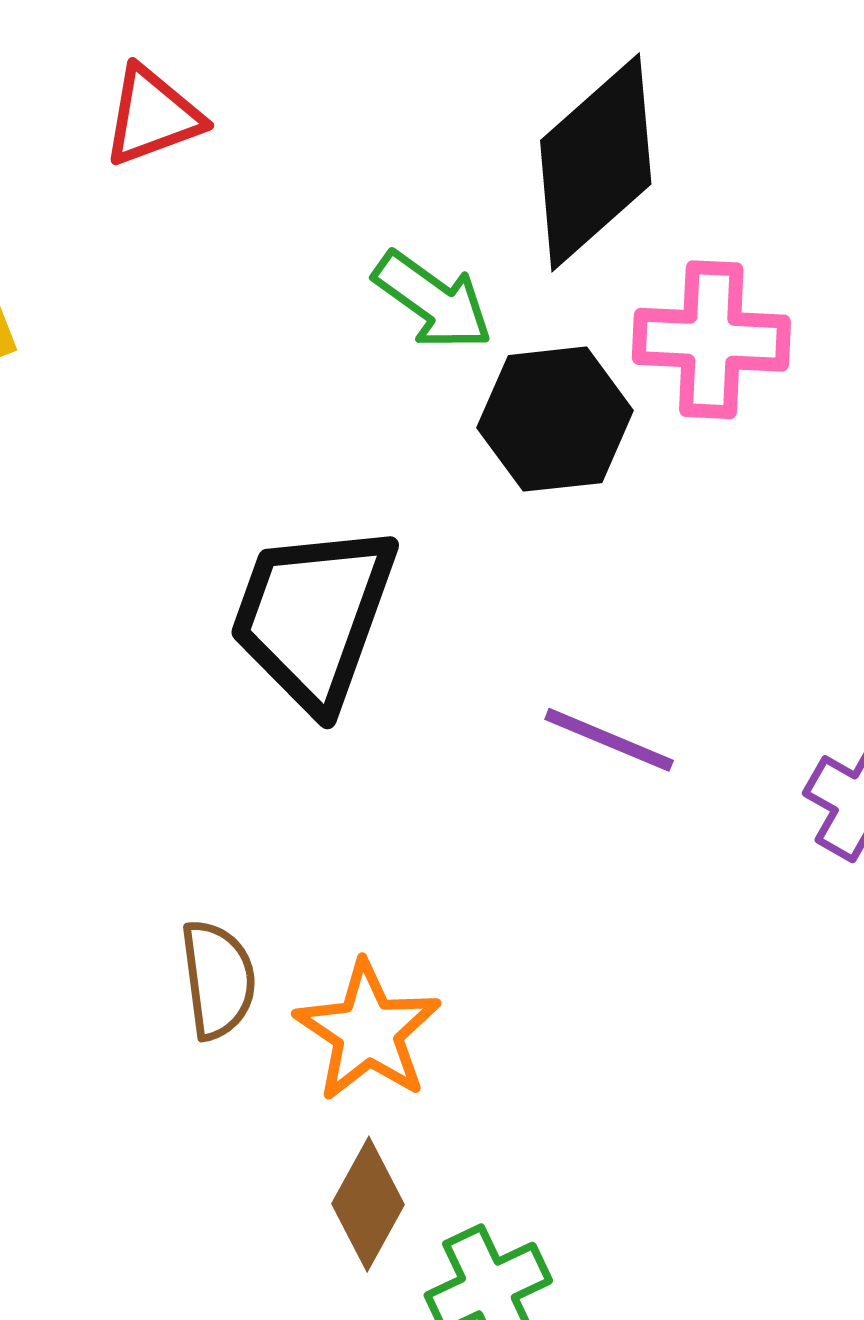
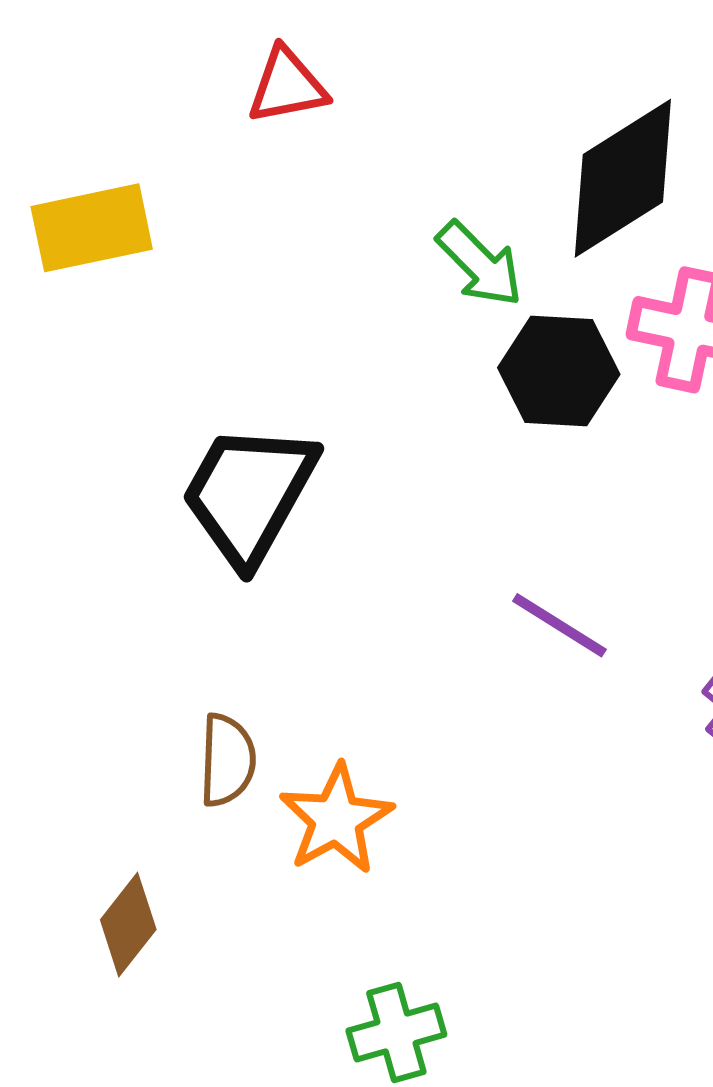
black trapezoid: (313, 616) -> (249, 494), moved
brown diamond: (368, 1204) -> (128, 925), moved

